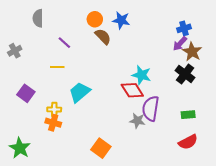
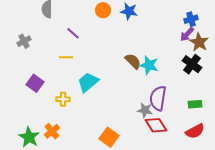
brown semicircle: (103, 37) -> (133, 61), moved
red diamond: (132, 90) -> (156, 125), moved
orange cross: (53, 123) -> (52, 131), moved, turned 35

